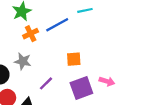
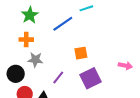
orange cross: (31, 34) -> (26, 40), moved, turned 32
pink arrow: (107, 81) -> (125, 66), moved

